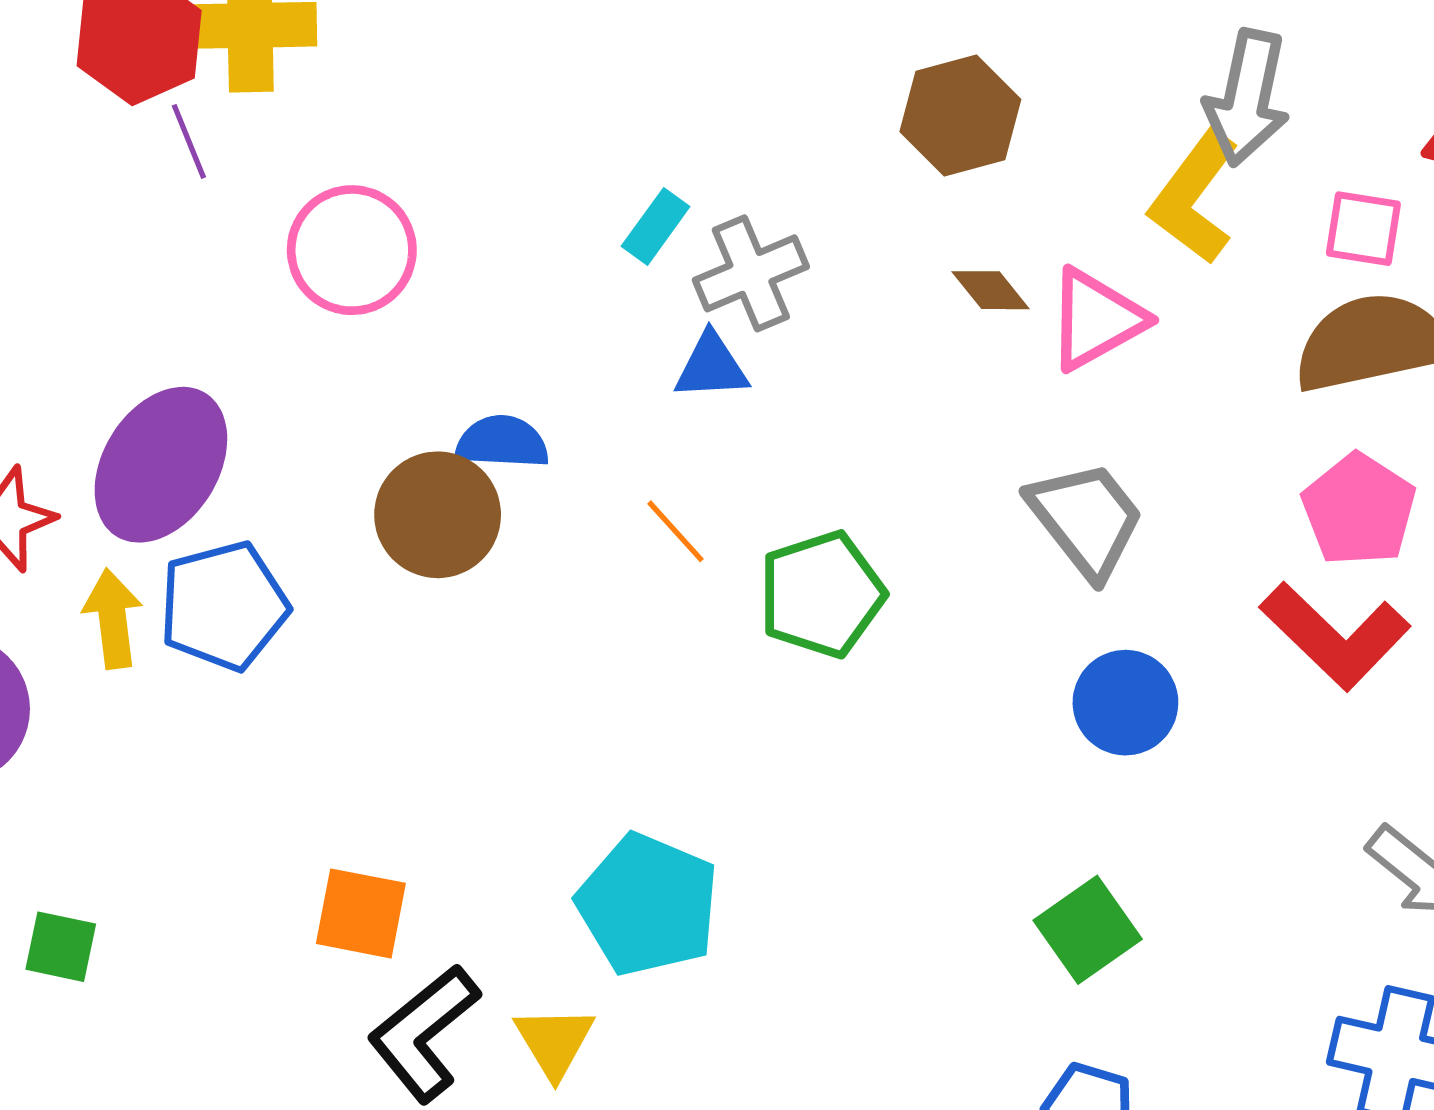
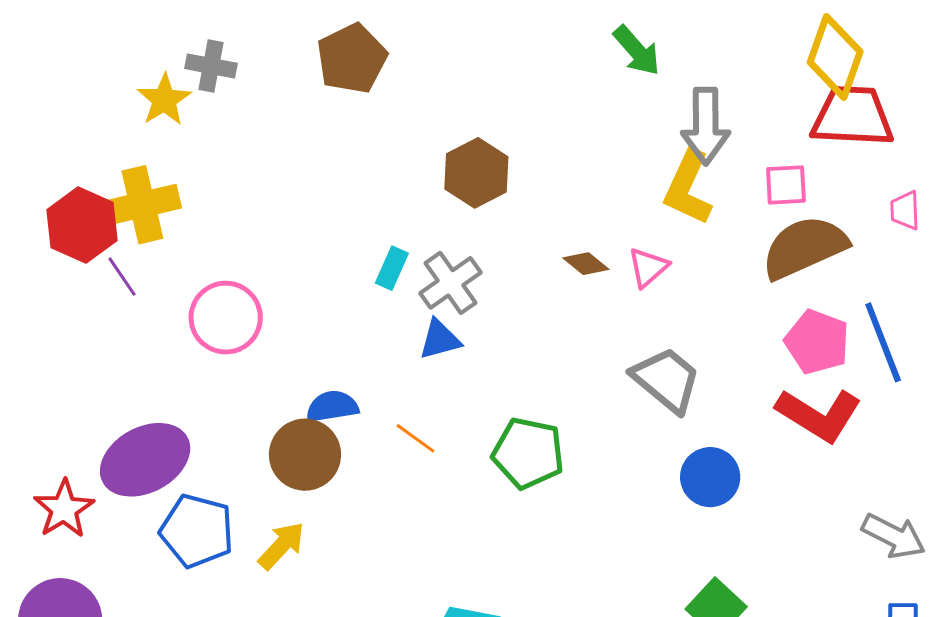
brown hexagon: (960, 116) -> (476, 173), moved
pink triangle: (1096, 319) -> (648, 267), size x0.7
purple ellipse: (161, 465) -> (145, 460), turned 42
orange line: (676, 531) -> (415, 438), moved
green pentagon: (822, 594) -> (528, 453), turned -30
blue pentagon: (224, 606) -> (197, 531), turned -30
yellow arrow: (113, 619) -> (281, 546), moved, turned 62

